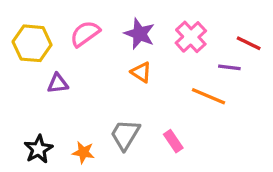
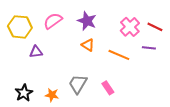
pink cross: (191, 37) -> (130, 27), moved
purple line: (229, 67) -> (149, 48), moved
orange line: (208, 96) -> (119, 55), moved

